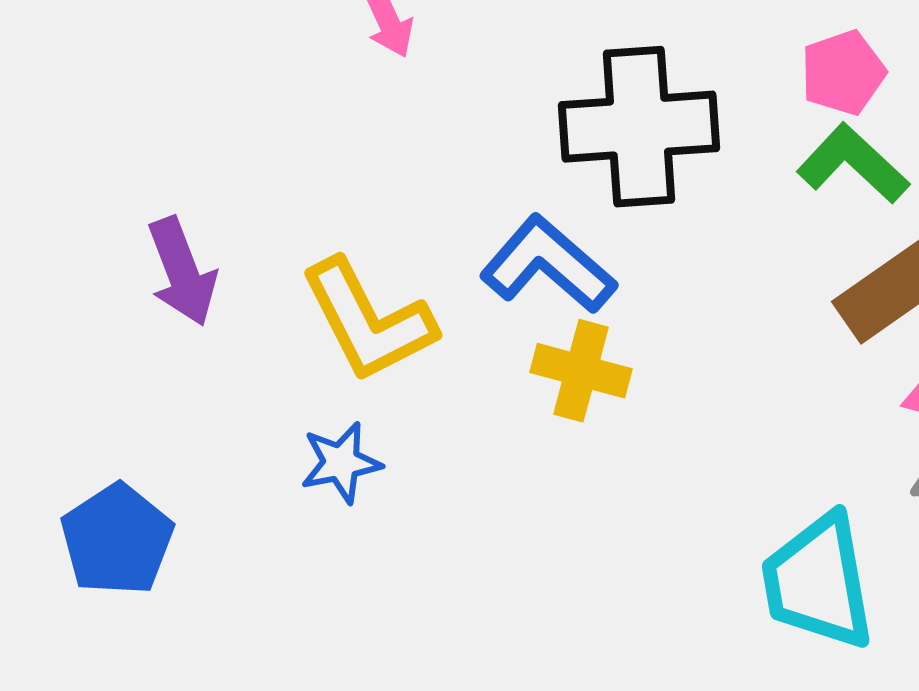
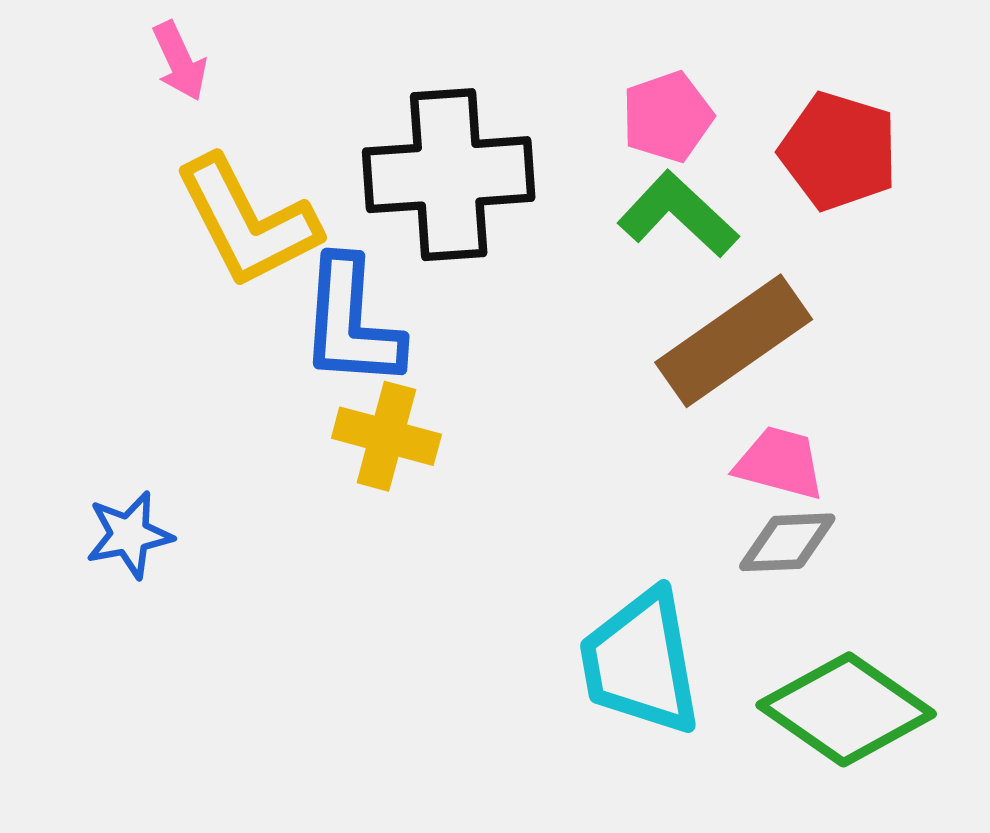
blue L-shape: (548, 265) -> (351, 323), turned -127
yellow L-shape: (368, 321) -> (247, 222), moved

